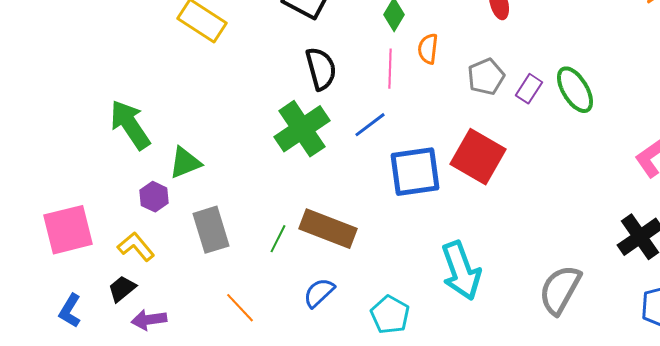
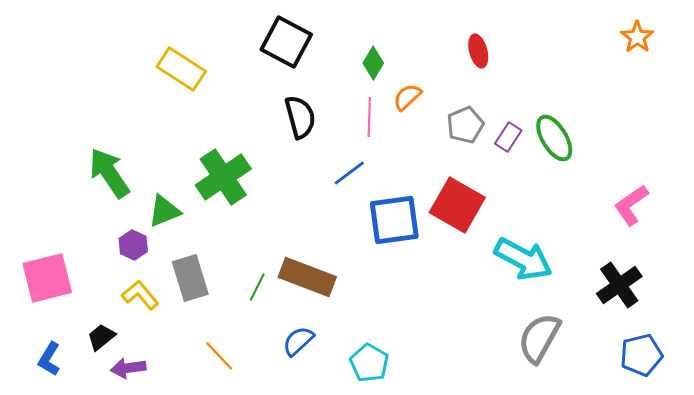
orange semicircle: (428, 49) -> (407, 97), turned 40
green cross: (302, 129) -> (223, 177), moved
yellow L-shape: (136, 247) -> (140, 295), moved
cyan arrow: (461, 271) -> (523, 259), moved, turned -42

